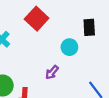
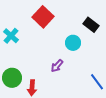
black rectangle: (89, 27) -> (91, 25), turned -49

